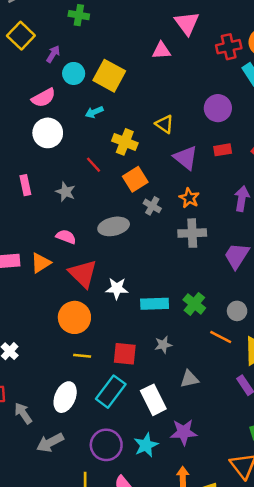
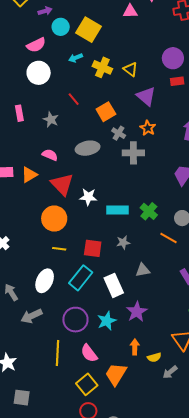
purple arrow: (53, 54) -> (45, 11), turned 40
yellow cross: (125, 142) -> (102, 67), moved
red rectangle: (223, 150) -> (177, 81), moved
gray cross: (192, 233) -> (133, 153), moved
purple star: (184, 432) -> (137, 312), turned -30

